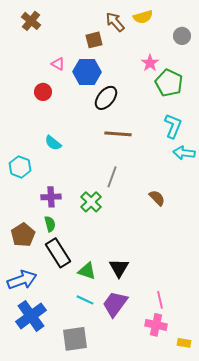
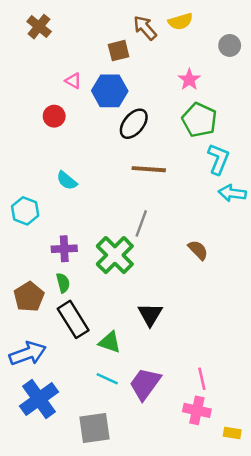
green pentagon: (169, 83) -> (199, 120), moved
green cross: (91, 202) -> (115, 255), size x1.4
black triangle: (119, 268) -> (150, 314), moved

